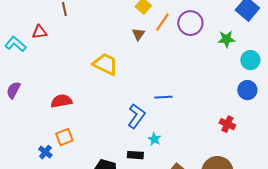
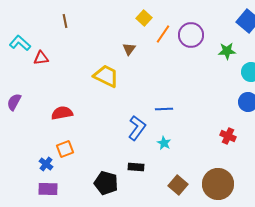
red triangle: (39, 32) -> (41, 58), moved
brown triangle: (138, 34) -> (129, 49), moved
cyan L-shape: (15, 44) -> (20, 43), moved
cyan star: (154, 139) -> (164, 143), moved

